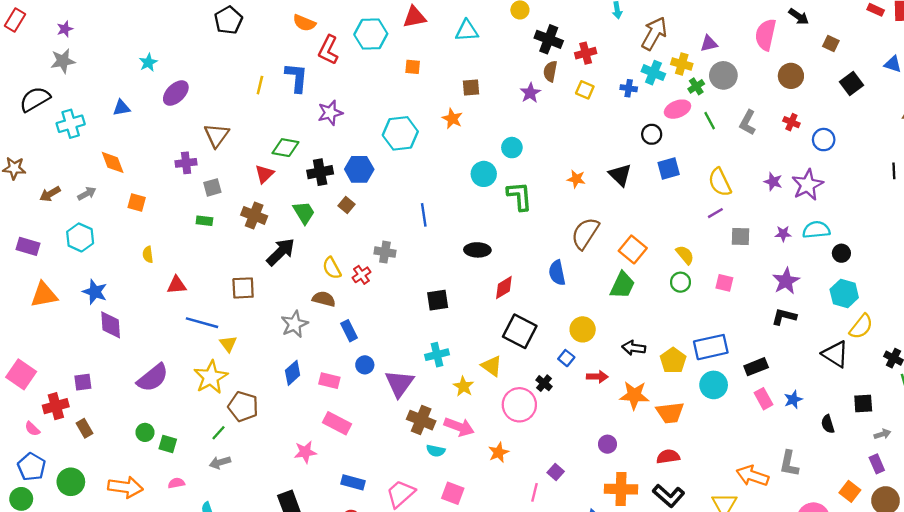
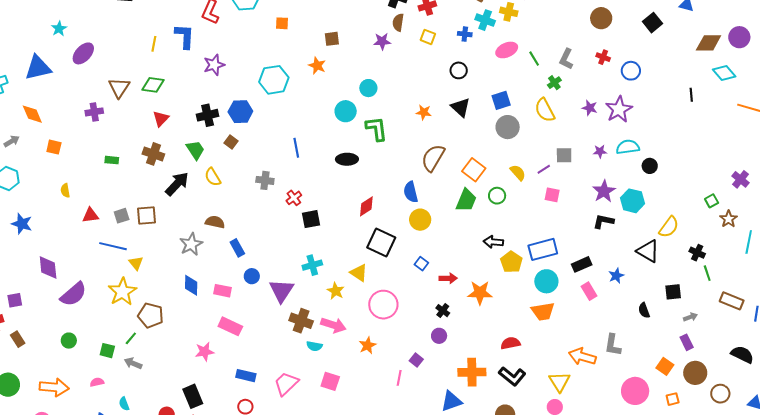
gray circle: (723, 75) -> (508, 127), moved
green cross: (696, 86) -> (554, 83), moved
purple star: (530, 93) -> (382, 41), turned 30
blue triangle: (121, 108) -> (38, 68), size x1.8
black circle: (652, 134) -> (459, 70), moved
green diamond: (285, 148) -> (153, 85), moved
gray square: (212, 187) -> (122, 216), moved
purple line: (715, 213) -> (544, 169), moved
black ellipse: (477, 250) -> (347, 159), moved
yellow semicircle: (332, 268) -> (213, 177), moved
red cross: (361, 275) -> (294, 198), moved
green circle: (680, 282) -> (497, 196), moved
cyan hexagon: (844, 293) -> (632, 201), moved
purple diamond: (111, 325) -> (48, 267), moved
yellow circle: (583, 329) -> (420, 220), moved
black arrow: (634, 348) -> (493, 242), moved
blue diamond: (293, 373) -> (191, 285), turned -45
black cross: (544, 383) -> (443, 311), moved
blue star: (793, 400) -> (616, 276), moved
orange trapezoid: (670, 413) -> (543, 311), moved
green square: (168, 444) -> (107, 351), moved
purple circle: (607, 444) -> (439, 336), moved
gray arrow: (220, 462) -> (133, 363), turned 42

